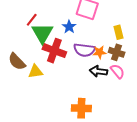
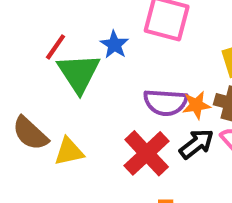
blue star: (69, 27) -> (114, 45), moved
red cross: (54, 51) -> (147, 153), moved, turned 30
black arrow: (98, 71) -> (197, 144), turned 138

